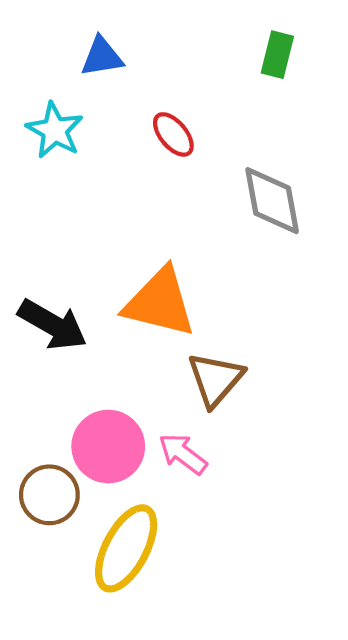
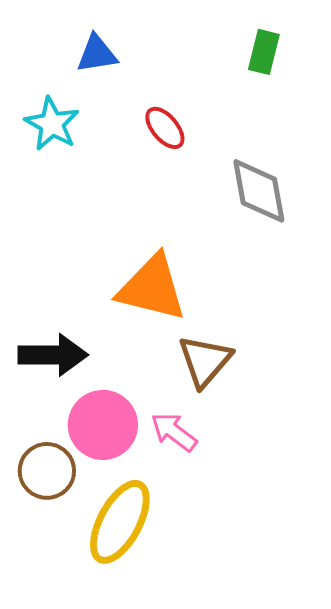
black arrow: (53, 325) -> (53, 355), moved, turned -30

